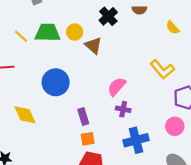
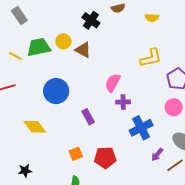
yellow semicircle: (173, 28) -> (152, 18), turned -32
yellow L-shape: (162, 69) -> (151, 58), turned -50
orange square: (88, 139) -> (76, 154), moved

